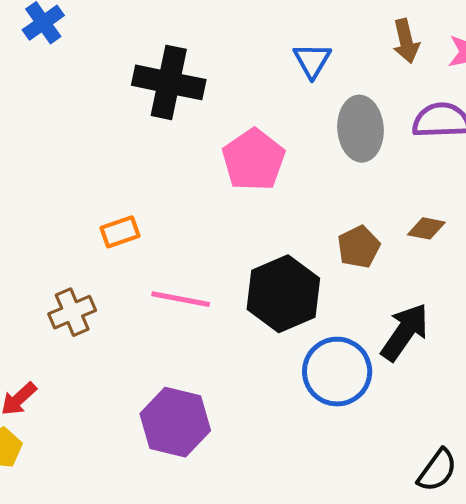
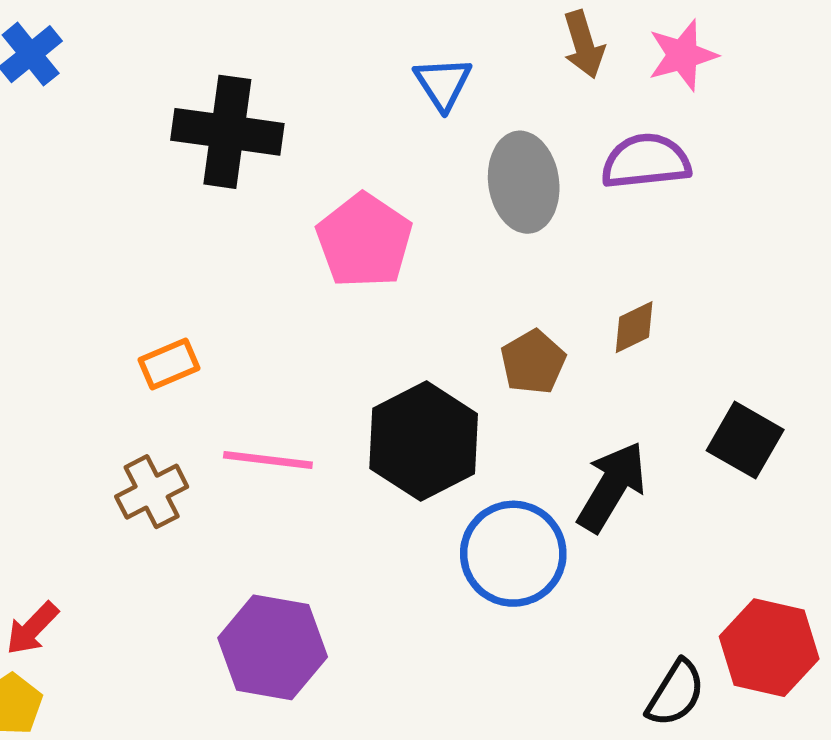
brown diamond: (426, 228) -> (634, 327), turned -33
brown cross: (72, 312) -> (152, 492), moved

